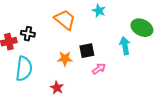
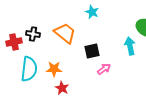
cyan star: (99, 11) -> (92, 12), moved
orange trapezoid: (65, 20) -> (65, 33), moved
orange star: (65, 59) -> (54, 69), moved

